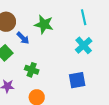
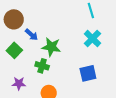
green star: (44, 24) -> (51, 47), moved

